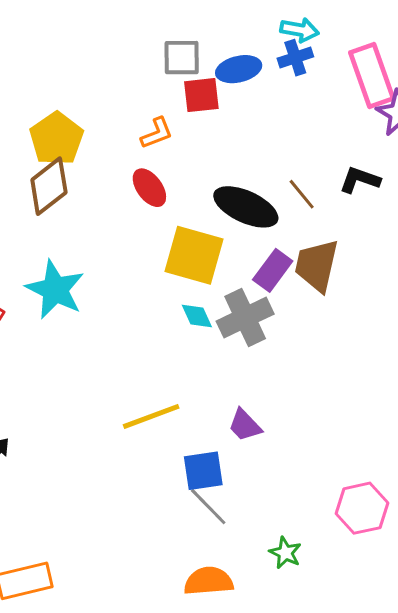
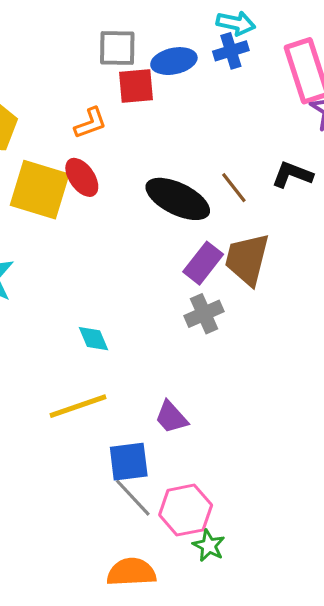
yellow square: (194, 255) -> (40, 190), moved
cyan diamond: (197, 316) -> (94, 339), moved
gray cross: (245, 318) -> (204, 314), moved, size x0.7
pink hexagon: (362, 508) -> (186, 510), moved

